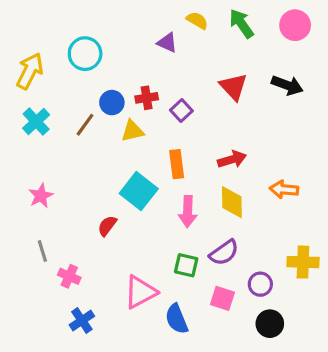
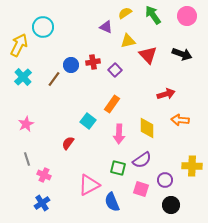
yellow semicircle: (197, 20) -> (125, 13), turned -64
cyan circle: (85, 54) -> (43, 27), moved
yellow triangle: (132, 131) -> (128, 41), moved
red arrow: (232, 159) -> (166, 94), moved
orange rectangle: (177, 164) -> (112, 104), turned 42
cyan square: (139, 191) -> (88, 121), size x0.7
blue cross: (82, 320) -> (42, 203), moved

